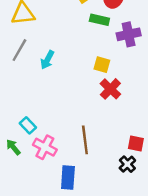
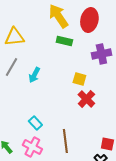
green rectangle: (99, 20) -> (64, 41), moved
cyan rectangle: (28, 125) -> (35, 123), moved

